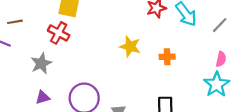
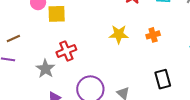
red cross: (59, 33) -> (66, 51), moved, turned -36

